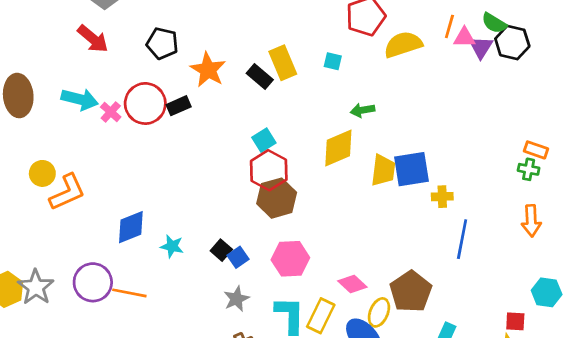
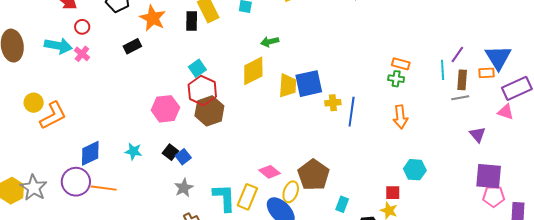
black rectangle: (260, 77) -> (192, 21), turned 54
red circle: (145, 103) -> (82, 27), moved, size x0.5
blue diamond: (131, 227) -> (90, 153), moved
blue line: (462, 239) -> (352, 112), moved
pink hexagon: (290, 259) -> (165, 109), moved

